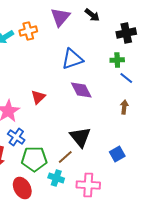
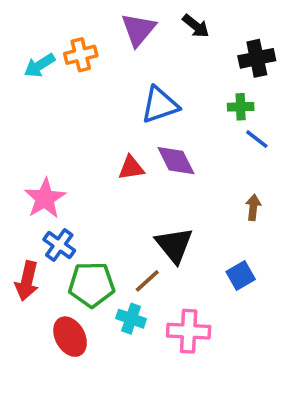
red triangle: (38, 97) -> (131, 168), moved, turned 35
brown arrow: (124, 107) -> (253, 207), moved

